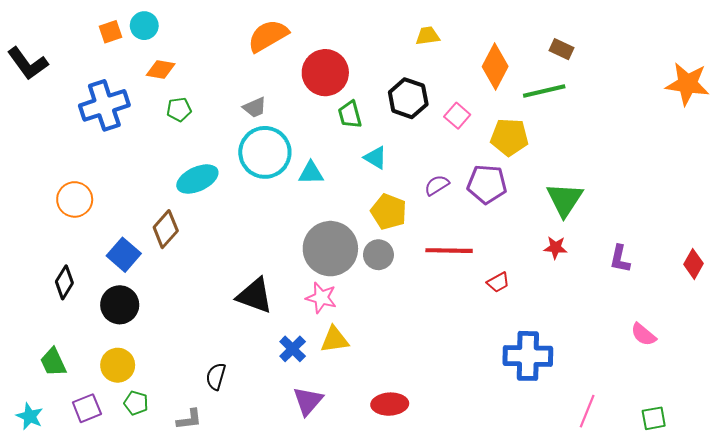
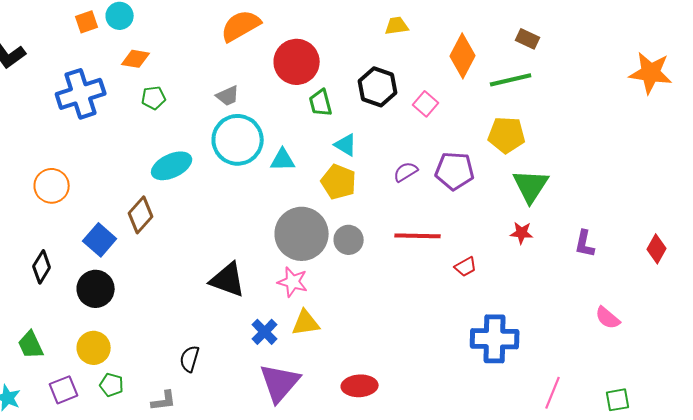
yellow pentagon: (509, 137) -> (507, 135), moved
yellow pentagon: (389, 212) -> (339, 182), moved
purple triangle: (308, 401) -> (280, 383), size x1.4

